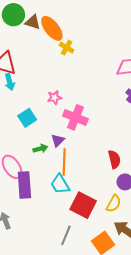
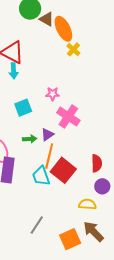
yellow semicircle: (114, 203) -> (87, 204), turned -126
red square: (83, 205) -> (63, 170), moved

